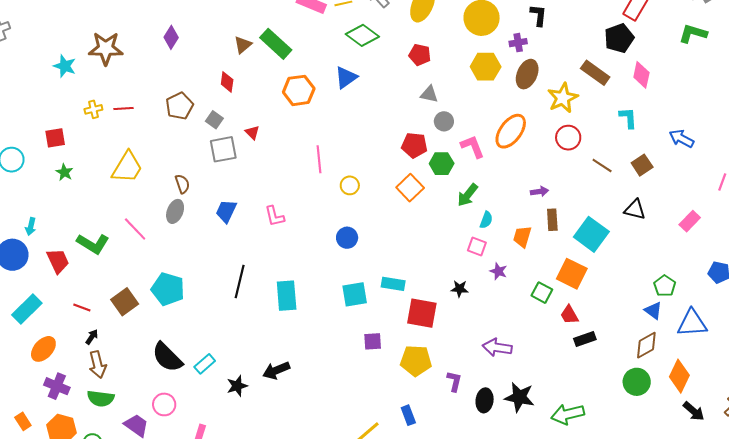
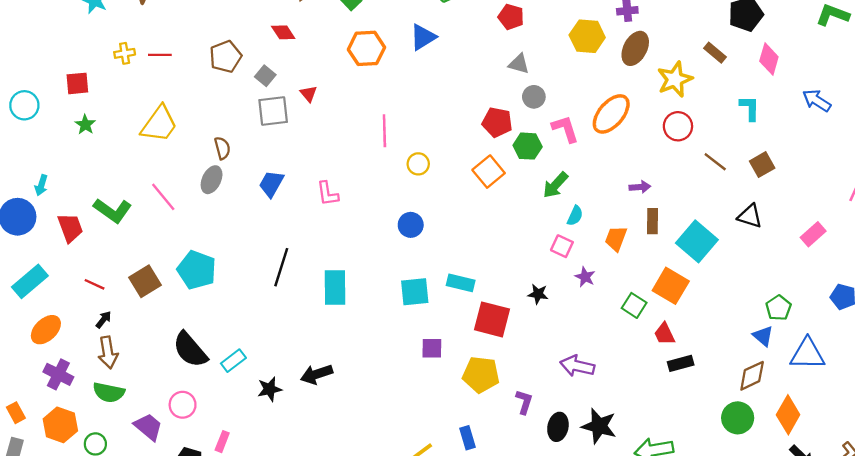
brown rectangle: (595, 73) -> (715, 53), size x0.7
red diamond: (227, 82) -> (283, 32), turned -45
blue arrow: (681, 138) -> (817, 100), moved

